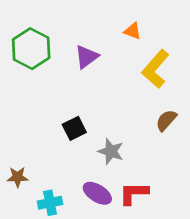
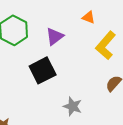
black square: (74, 128) -> (43, 70), moved, size x1.5

